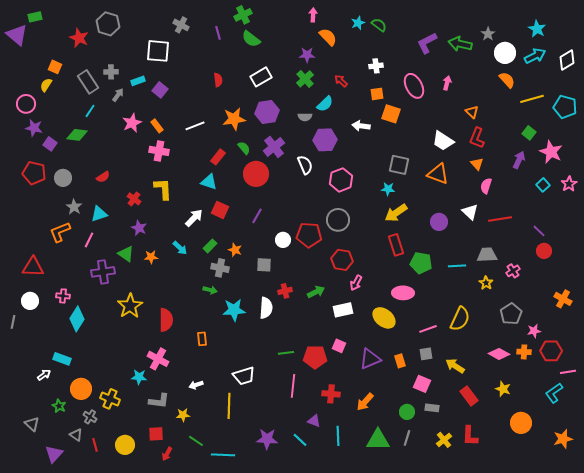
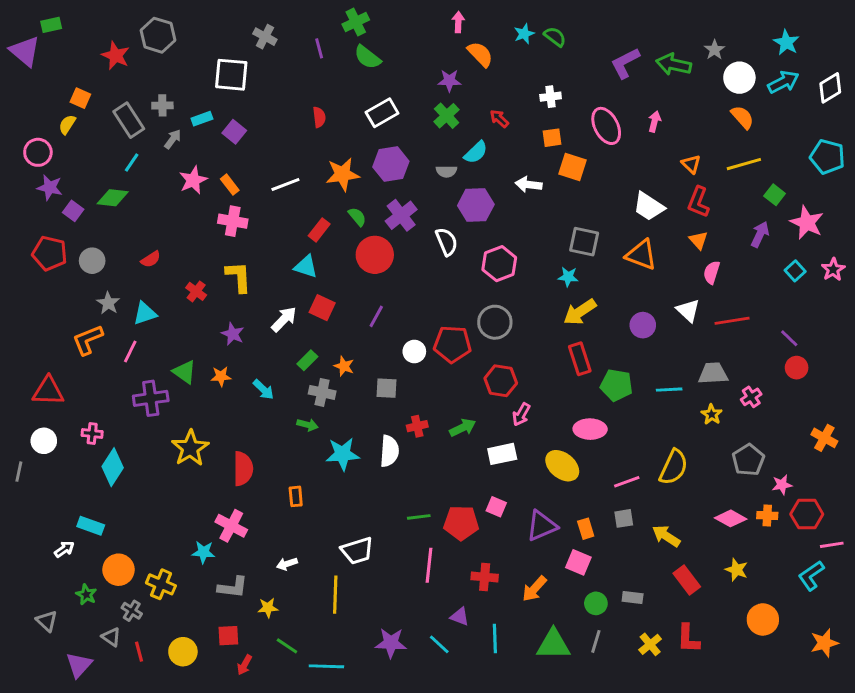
yellow line: (532, 99) -> (744, 164), moved
purple star: (139, 228) -> (233, 334), moved
cyan arrow: (180, 248) -> (263, 390), moved
pink square: (422, 384) -> (578, 562), moved

